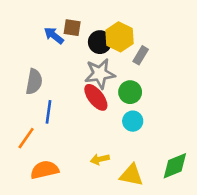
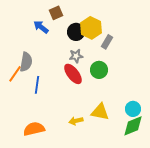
brown square: (72, 28) -> (56, 13), moved, turned -32
gray star: (100, 74) -> (76, 56), size x0.6
cyan circle: (133, 121) -> (133, 109), moved
orange line: (26, 138) -> (15, 74), moved
yellow triangle: (131, 175) -> (100, 112), moved

